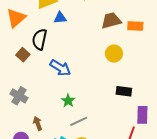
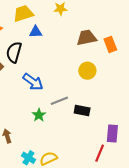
orange rectangle: (135, 26) -> (110, 44), turned 63
black rectangle: (124, 91) -> (82, 111), moved
gray line: (79, 121) -> (59, 101), moved

